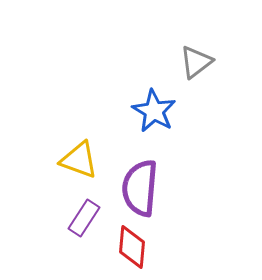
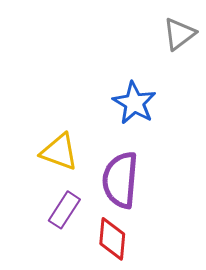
gray triangle: (196, 62) -> (179, 34), moved

